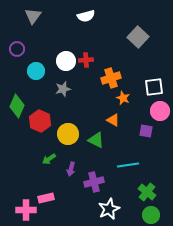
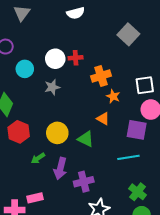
red hexagon: (40, 121) -> (19, 132), moved
purple square: (146, 131) -> (137, 130), size x1.5
cyan line: (128, 165) -> (128, 157), moved
purple arrow: (71, 169) -> (60, 168), size x1.5

